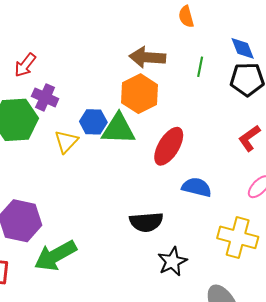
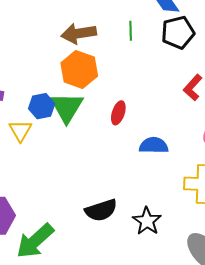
green triangle: (118, 129) -> (67, 107), turned -48
red ellipse: (169, 146) -> (118, 113), size x0.6
black semicircle: (146, 222) -> (101, 210), moved

